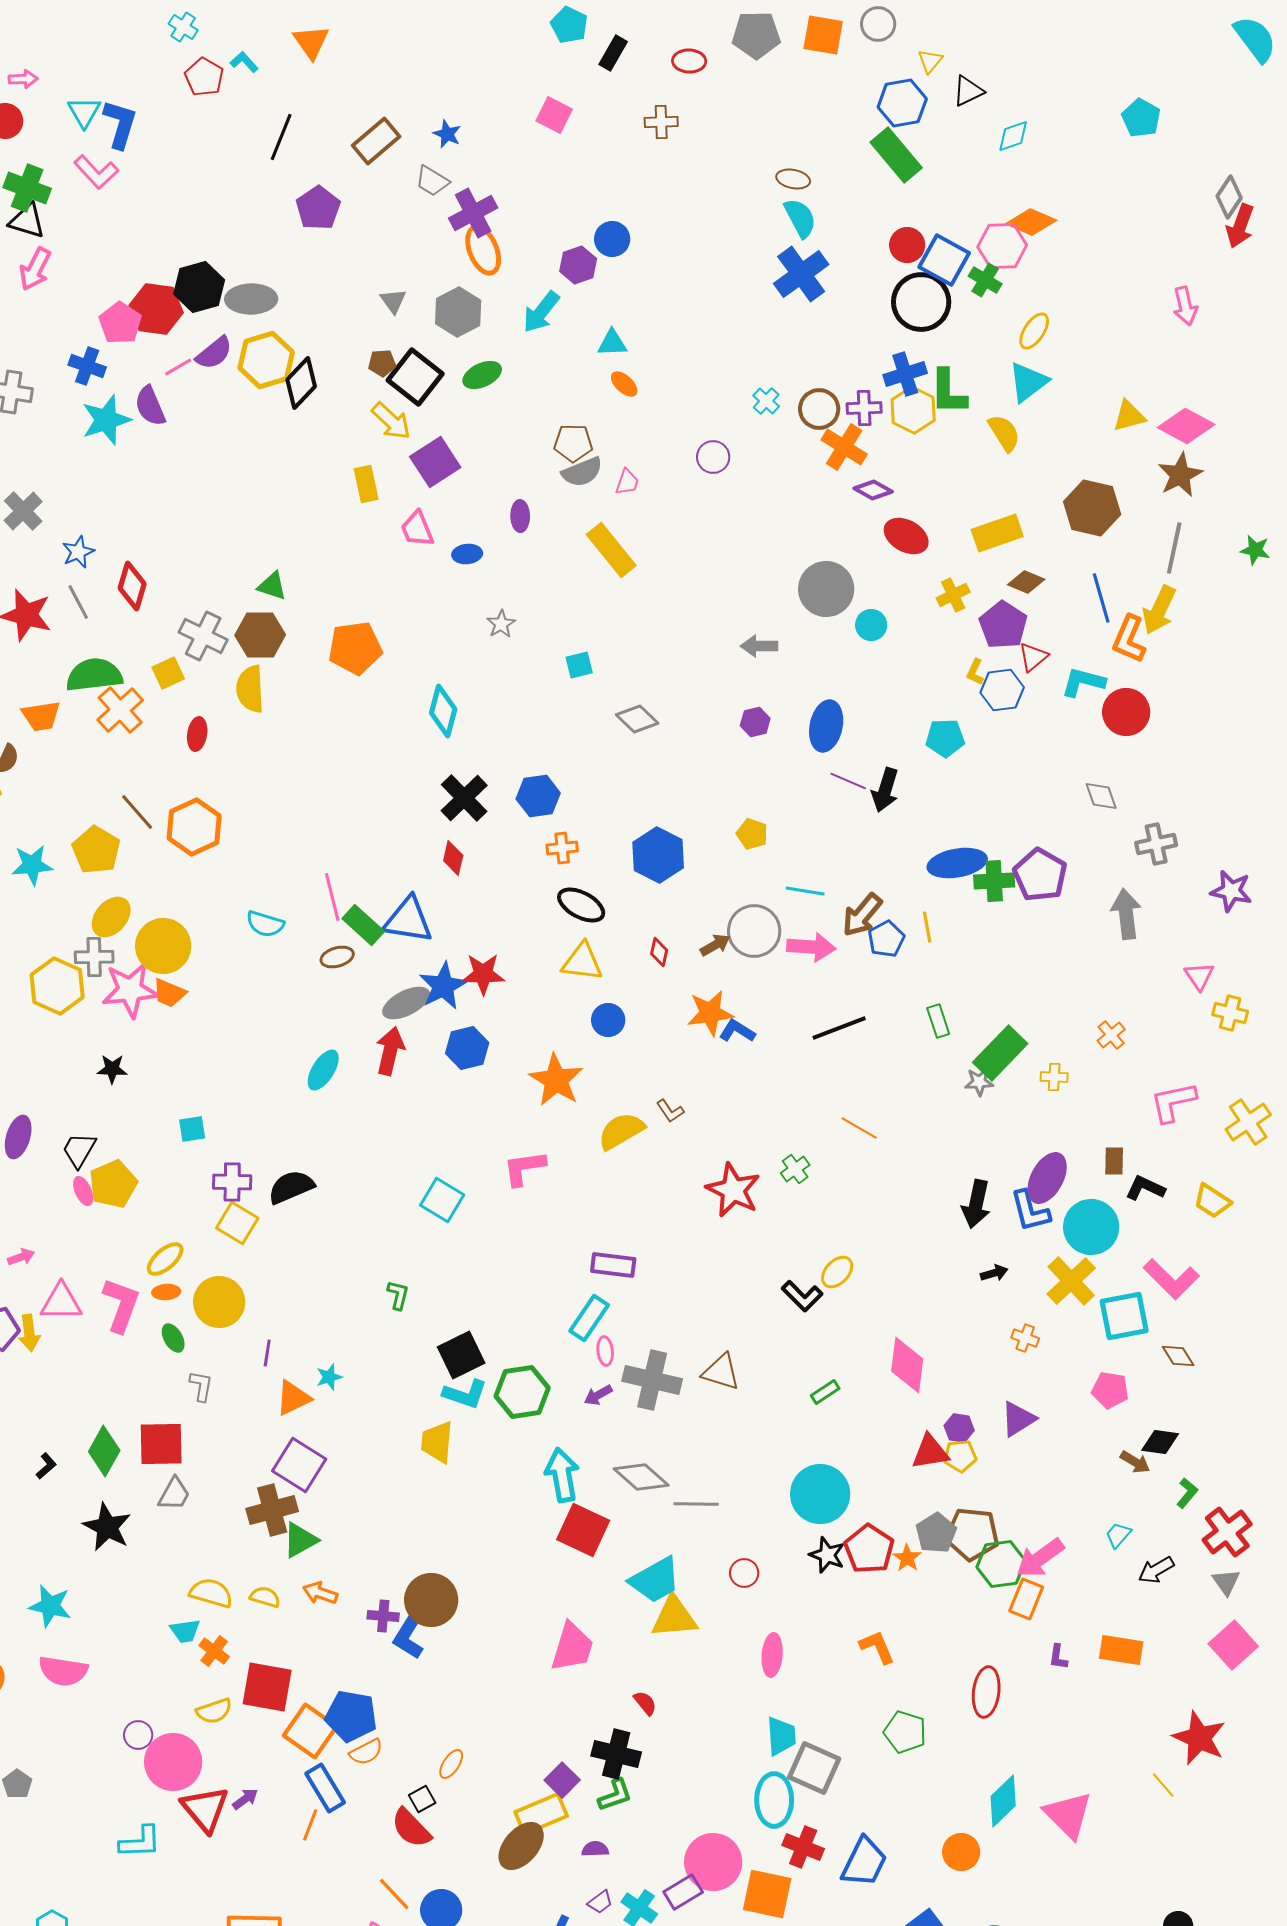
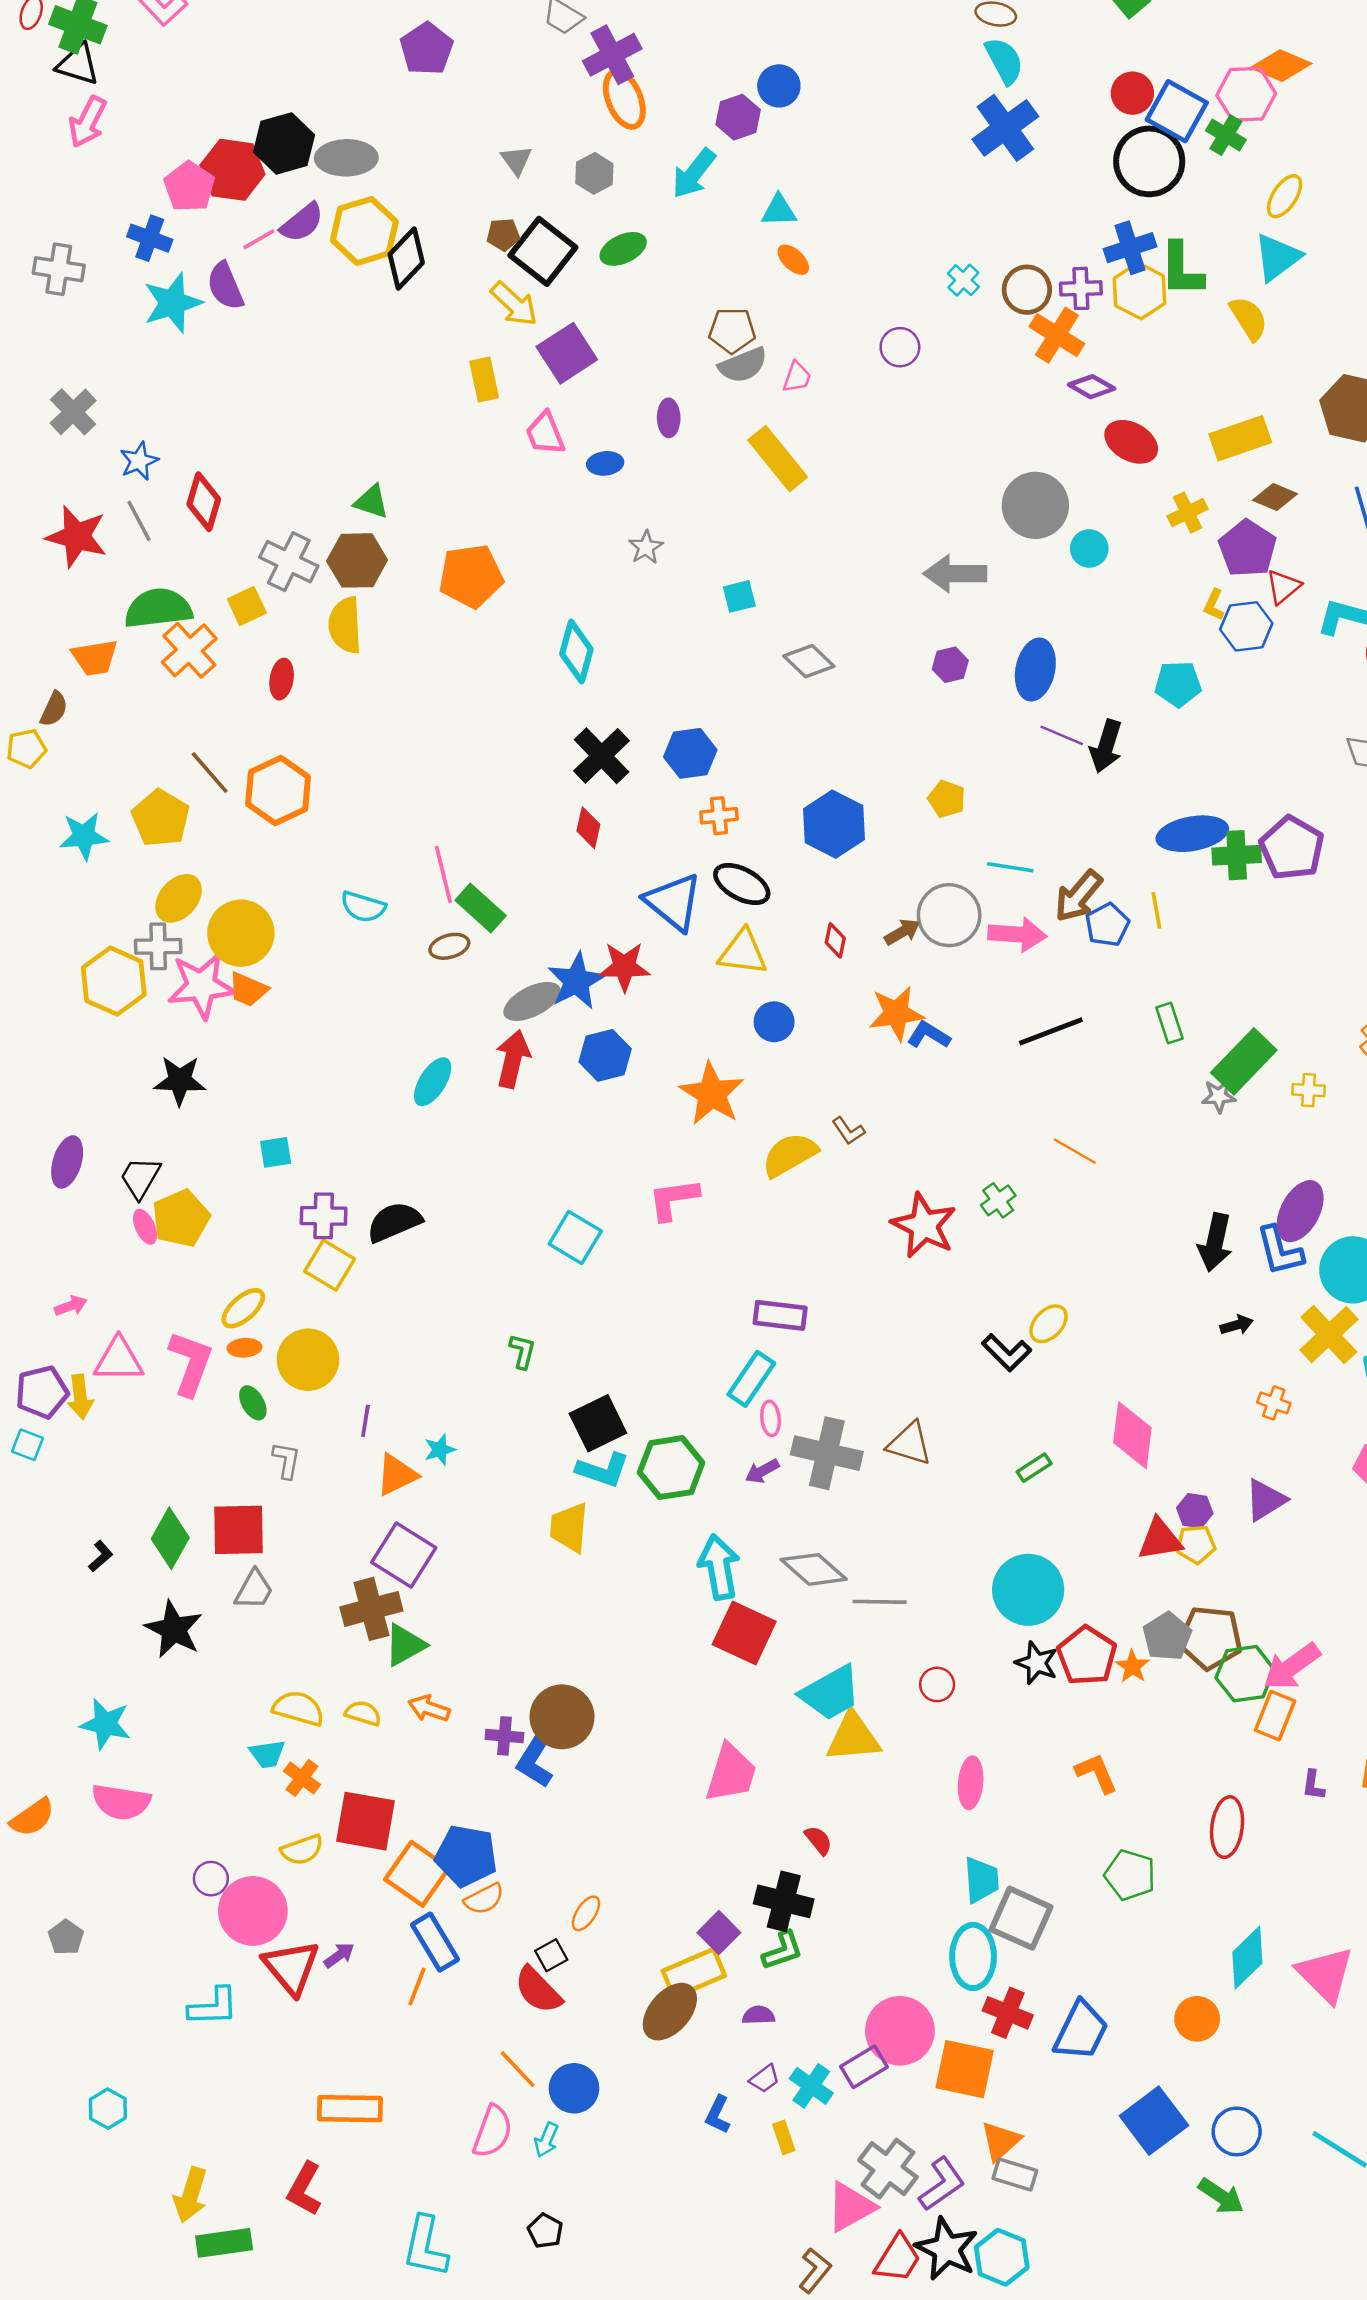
gray hexagon: (458, 312) -> (594, 173), size x0.7
gray arrow: (759, 646) -> (955, 574), size x1.4
blue triangle: (408, 920) -> (673, 902), moved, turned 30
black star: (112, 1069) -> (180, 1081), size x1.4

